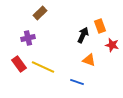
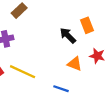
black arrow: (83, 35) -> (68, 36), turned -70
red star: (112, 45) -> (97, 56), moved

